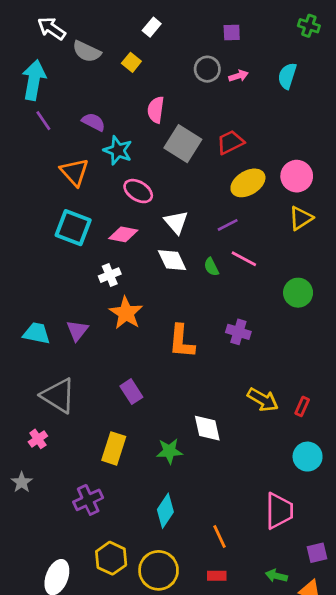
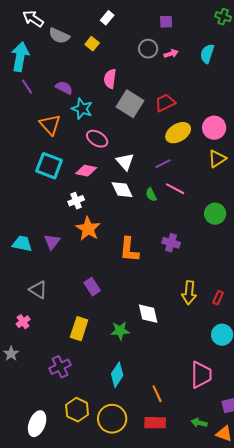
gray triangle: (58, 396) -> (38, 290), size x0.7
yellow arrow: (263, 400) -> (189, 293), turned 65
red rectangle: (217, 576) -> (155, 423), size x1.5

